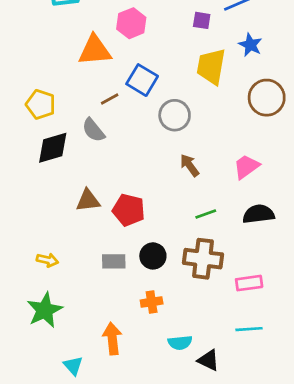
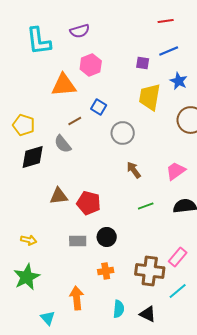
blue square: (142, 80) -> (99, 107), size x0.7
brown cross: (203, 259) -> (150, 271), moved
pink rectangle: (249, 283) -> (178, 257), turned -42
cyan line: (249, 329) -> (178, 291), turned -36
cyan semicircle: (180, 343) -> (119, 309), moved, turned -78

